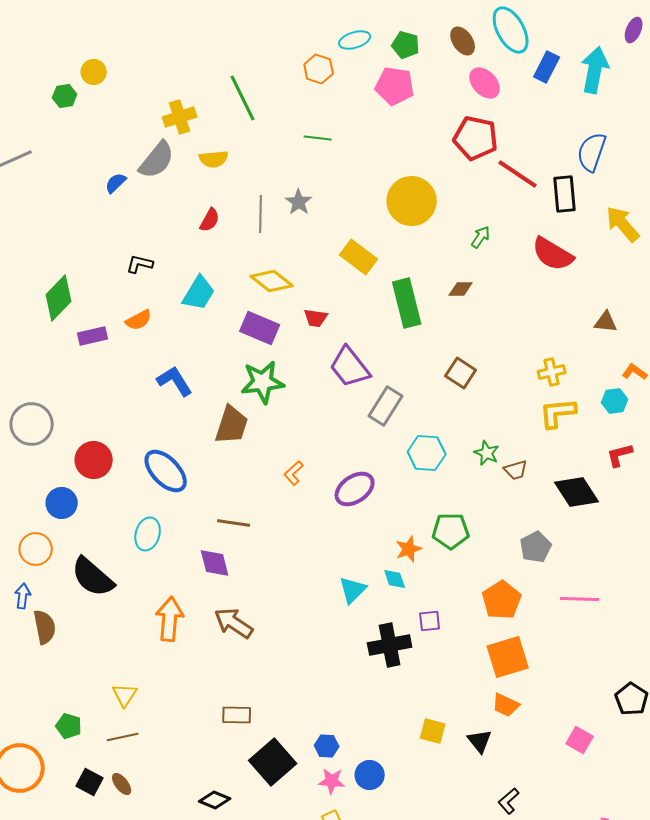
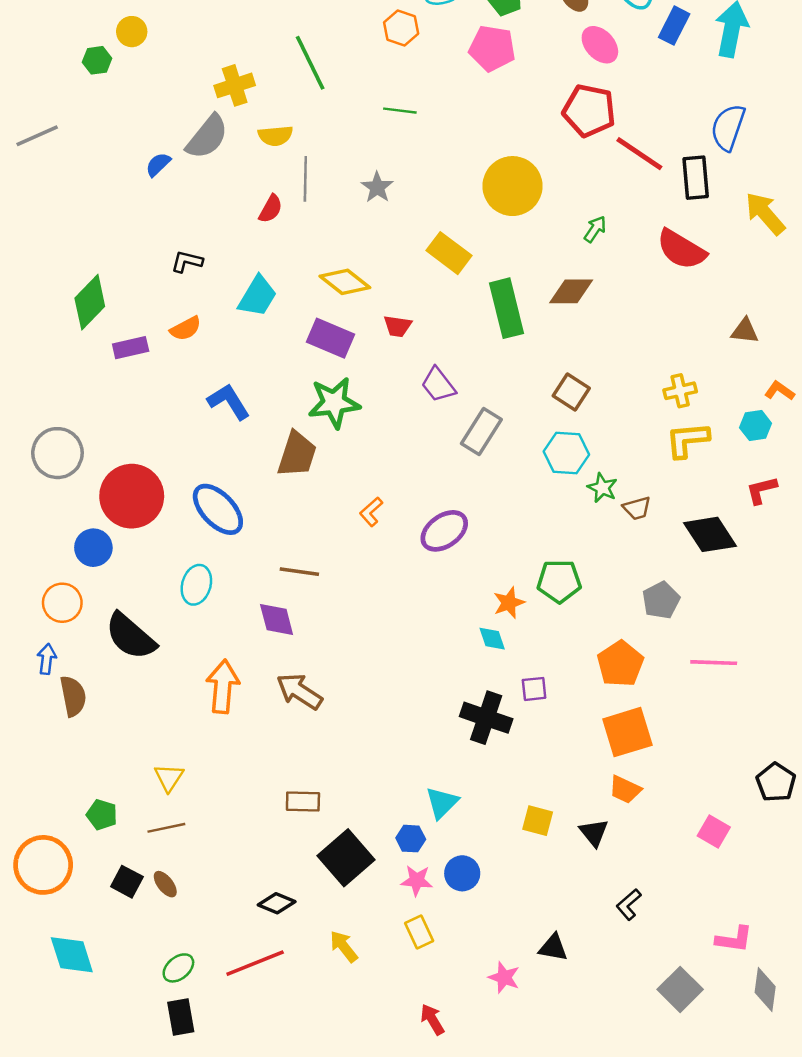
gray line: (261, 214) -> (305, 179), moved
brown diamond: (461, 289) -> (571, 291), size x1.5
purple trapezoid: (350, 367) -> (438, 385), size x0.7
cyan hexagon: (427, 453) -> (566, 453), moved
red circle: (94, 460) -> (132, 496), size x1.4
cyan triangle: (353, 590) -> (442, 803), moved
black cross: (390, 645) -> (486, 718), turned 30

